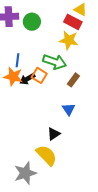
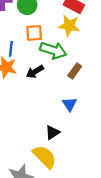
orange square: (39, 75) -> (34, 33), moved, turned -35
black arrow: (27, 79) -> (35, 72), moved

